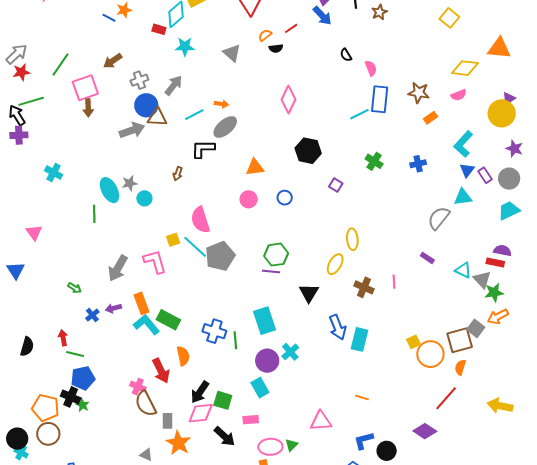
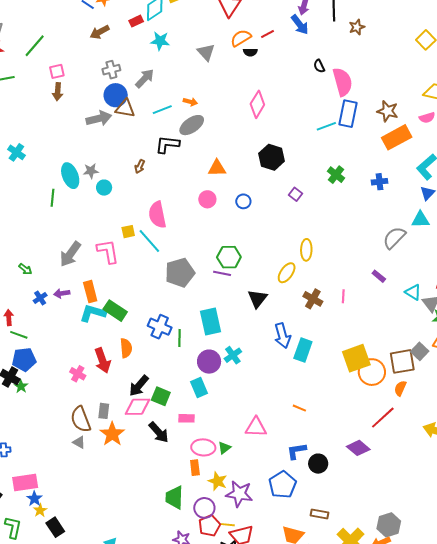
red rectangle: (159, 29) -> (136, 21), turned -48
orange semicircle: (265, 35) -> (241, 38), size x1.5
brown arrow: (113, 61) -> (100, 32), moved
pink semicircle: (371, 68) -> (343, 82), size x1.8
pink square: (85, 88) -> (57, 71), size x0.6
orange rectangle: (431, 118) -> (397, 137), size x2.0
gray pentagon: (220, 256) -> (180, 273), moved
cyan L-shape: (146, 325) -> (93, 313), turned -40
yellow square: (414, 342) -> (356, 358), size x2.0
brown semicircle: (146, 404) -> (81, 419), moved

